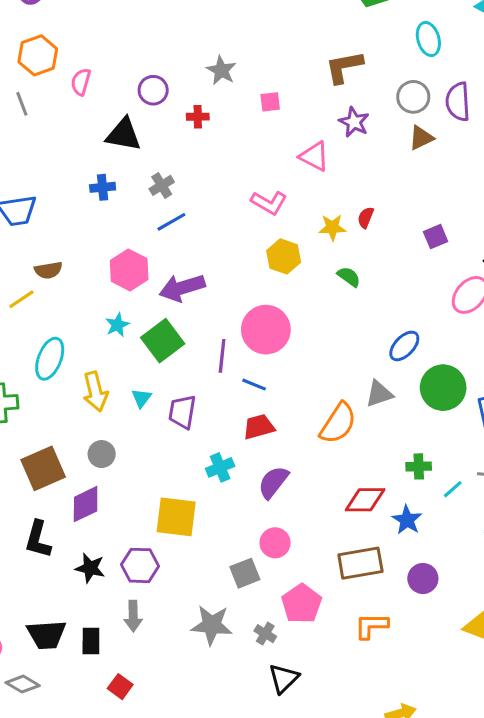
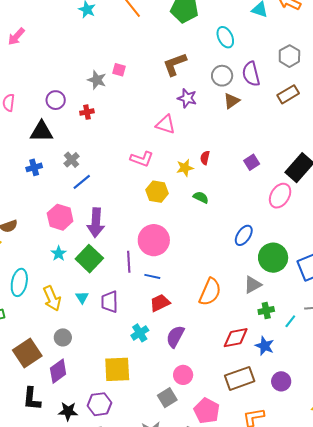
pink square: (270, 102) -> (119, 70), moved, turned 32
purple arrow: (182, 288) -> (96, 223), turned -60
gray triangle: (379, 394) -> (253, 285), moved

